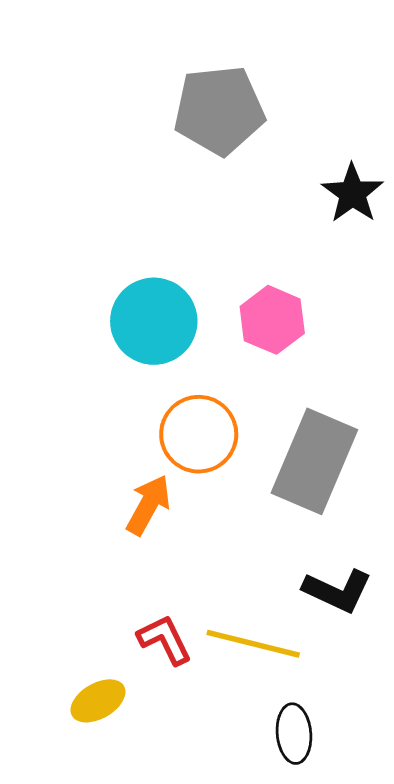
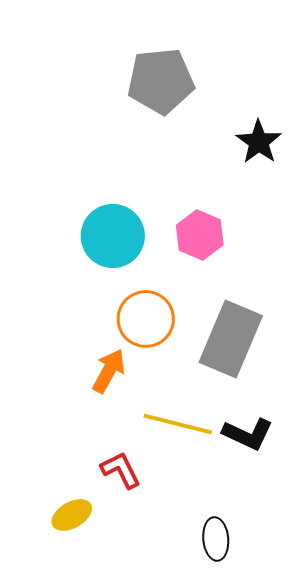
yellow line: (253, 644) -> (178, 424), moved

